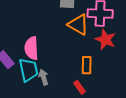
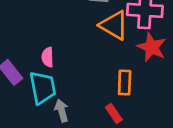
pink semicircle: (31, 48) -> (48, 57), size x0.6
gray arrow: (44, 77) -> (62, 111), moved

